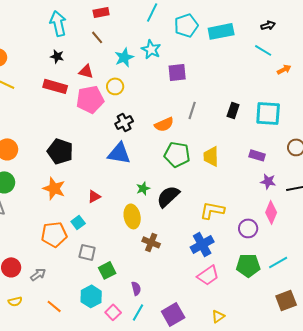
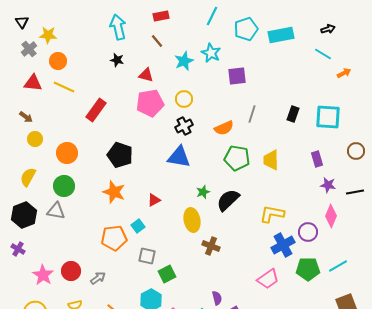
red rectangle: (55, 86) -> (96, 110), moved, turned -70
yellow circle: (115, 86) -> (184, 99), moved
purple rectangle: (257, 155) -> (317, 159), turned 56
blue cross: (202, 244) -> (283, 245), moved
purple semicircle: (136, 288) -> (217, 298), moved

